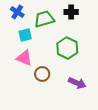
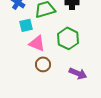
pink triangle: (24, 58) -> (37, 43), moved

